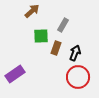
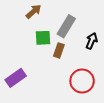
gray rectangle: (63, 25) -> (66, 26), size x1.5
black arrow: (75, 53) -> (92, 41), moved

